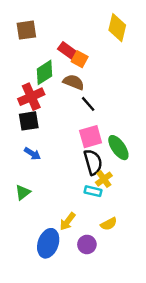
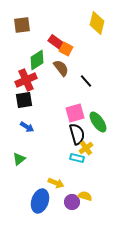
brown semicircle: (74, 82) -> (61, 68), turned 30
black line: (88, 104) -> (86, 81), moved
yellow arrow: (68, 221) -> (56, 183), turned -105
yellow semicircle: (109, 224) -> (85, 196), moved, turned -136

